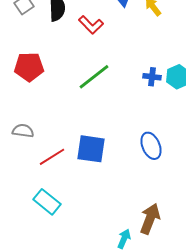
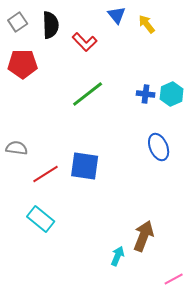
red pentagon: (29, 67) -> (23, 64), moved
blue ellipse: (151, 146) -> (159, 147), moved

